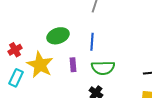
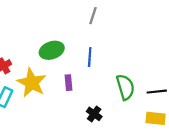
green semicircle: (103, 68) -> (125, 87), moved, turned -105

